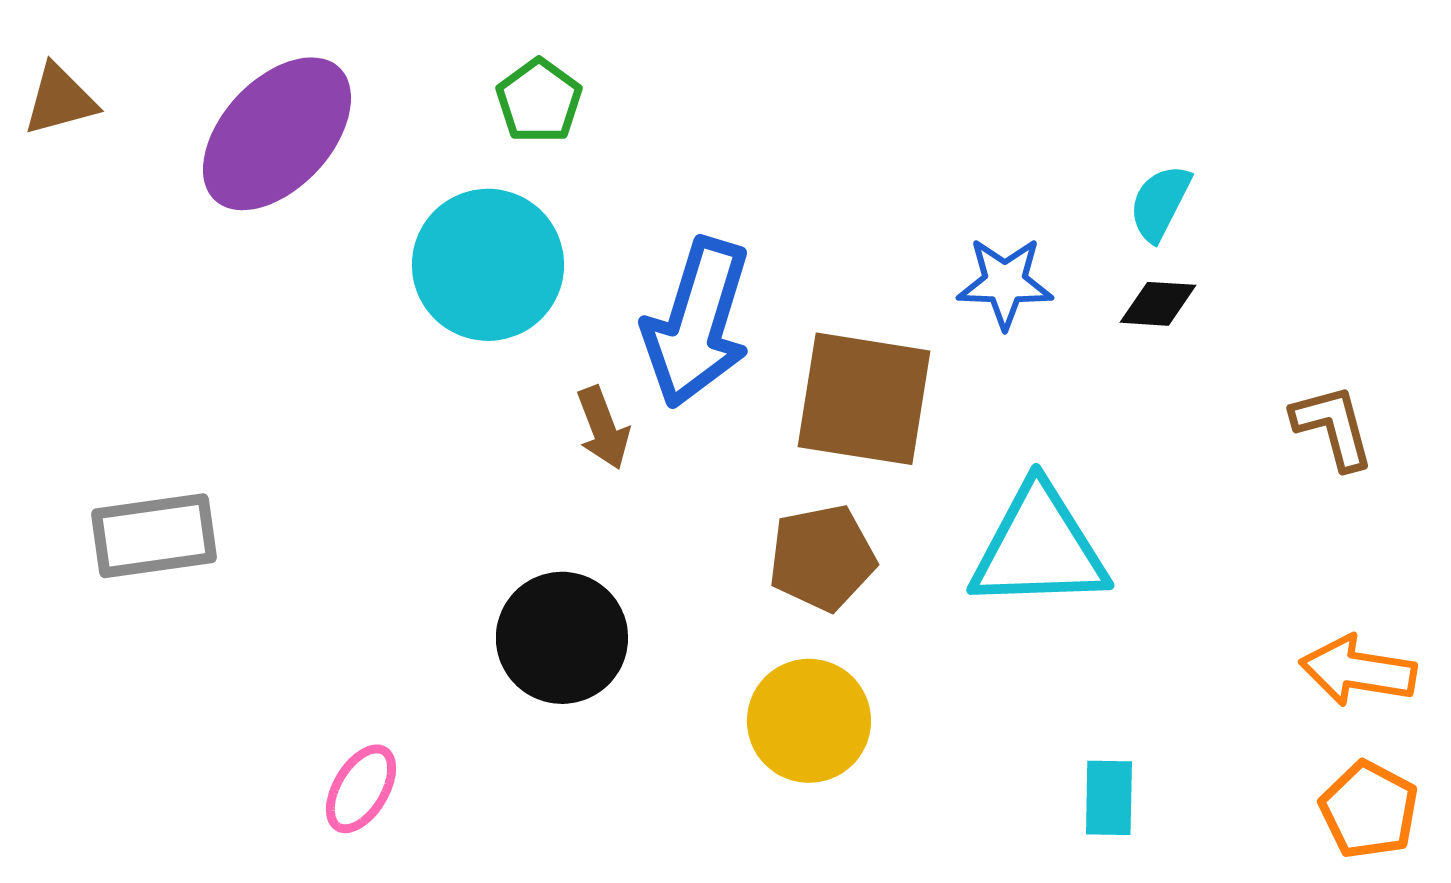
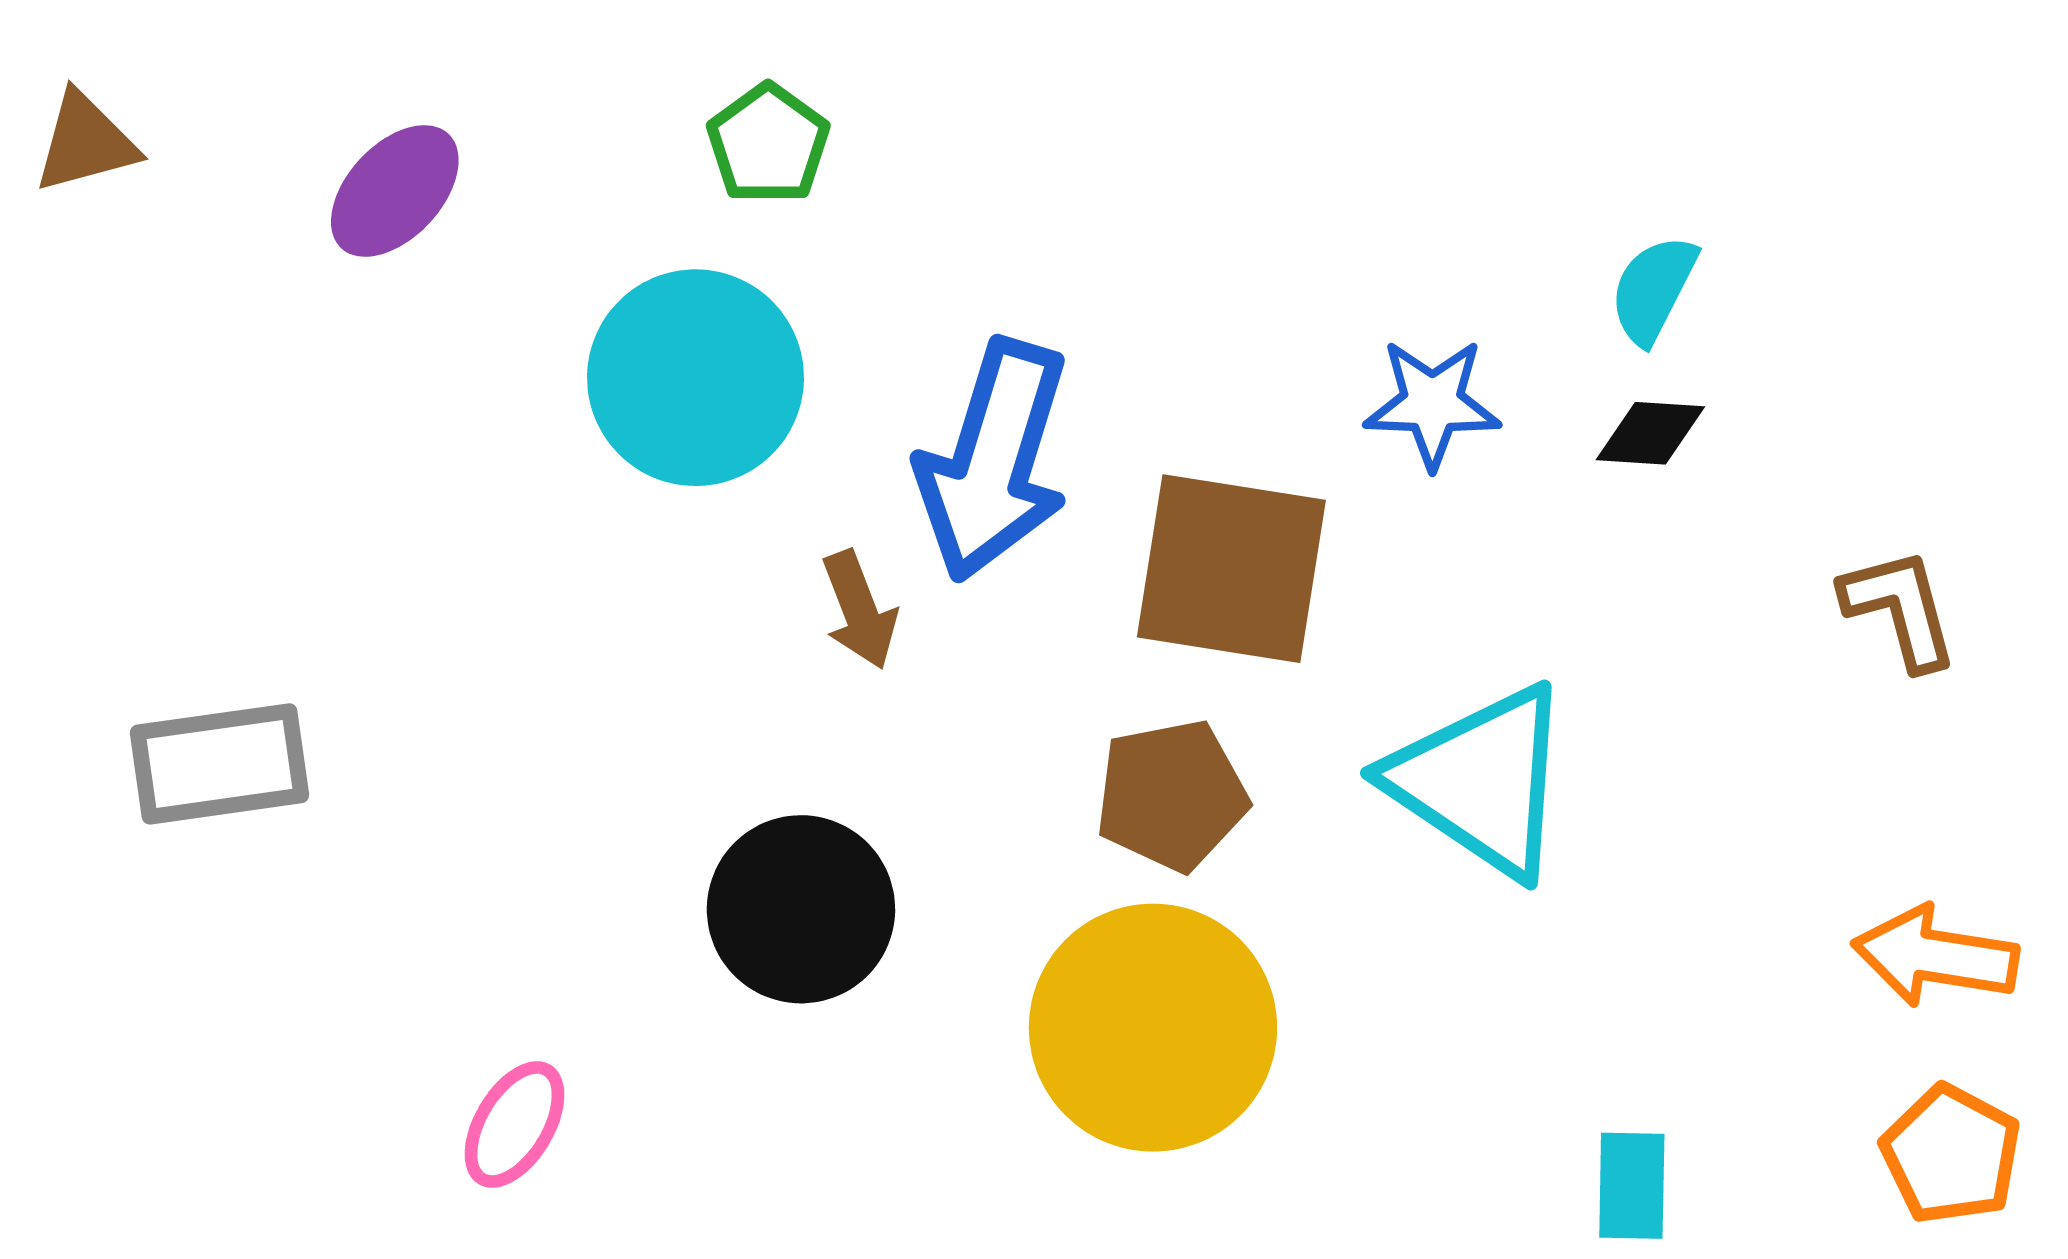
purple ellipse: (277, 134) -> (395, 191), size x0.6
cyan triangle: (1039, 548) -> (1481, 781), turned 36
yellow circle: (809, 721) -> (1153, 1028), size x1.4
cyan rectangle: (1109, 798) -> (1632, 1186), moved

